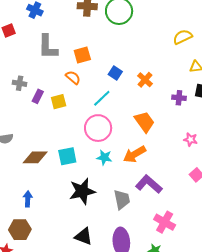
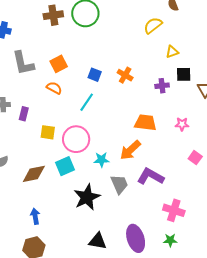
yellow square: (59, 102) -> (48, 132), moved, turned 35
orange trapezoid: (144, 122) -> (145, 123), moved, turned -35
pink circle: (98, 128) -> (76, 139), moved
gray trapezoid: (122, 200) -> (119, 184), moved

